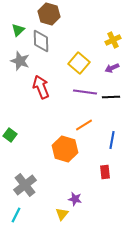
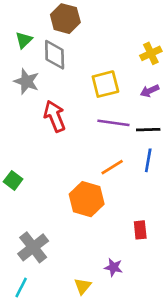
yellow square: (79, 63) -> (105, 84), turned 35
blue line: (112, 140) -> (148, 160), moved
purple star: (75, 199) -> (113, 267), moved

